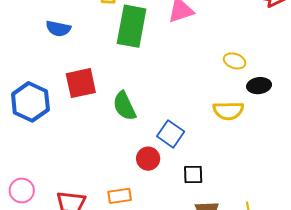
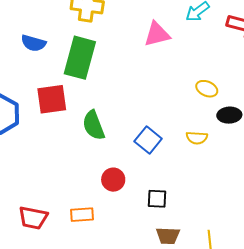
green rectangle: (132, 26) -> (80, 58), moved
yellow semicircle: (228, 111) -> (197, 138), size x0.7
blue square: (171, 134) -> (148, 140), moved

